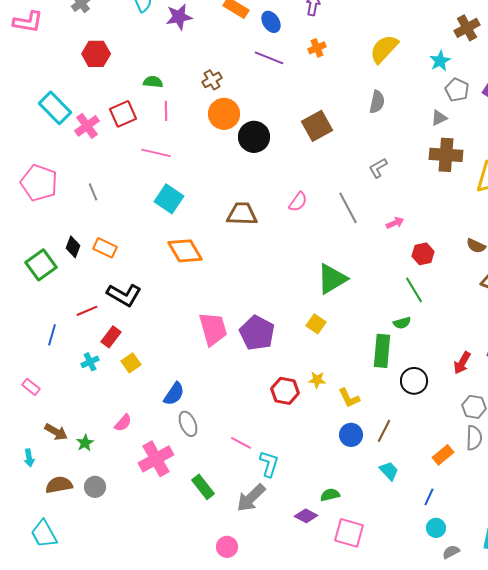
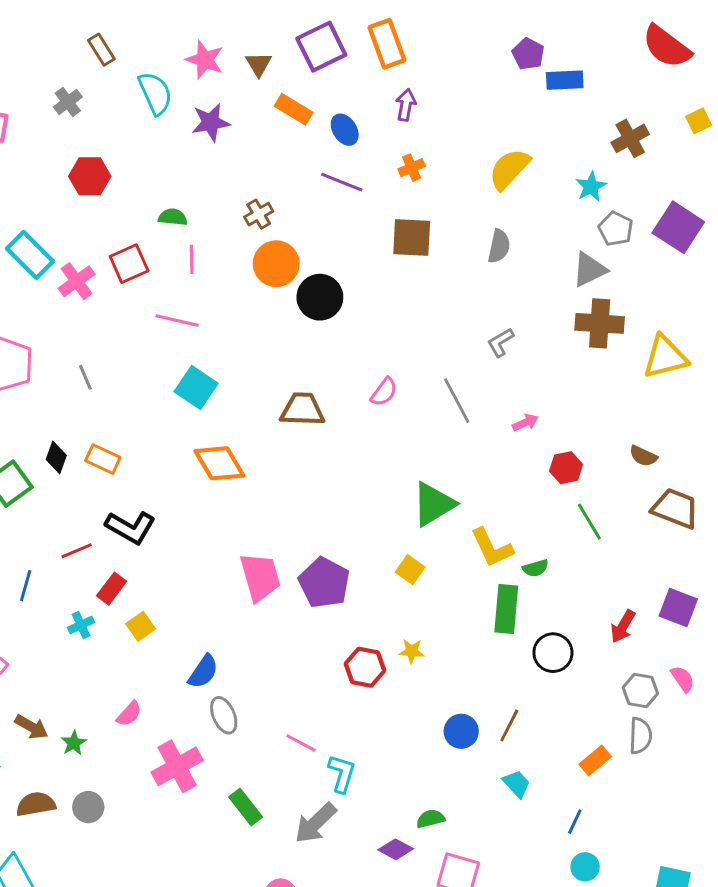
gray triangle: (439, 118) -> (589, 270), size x1.5
brown square: (317, 126) -> (412, 237), moved, turned 32
green line: (414, 290) -> (589, 522), moved
yellow L-shape: (349, 398) -> (492, 548), moved, size x1.4

